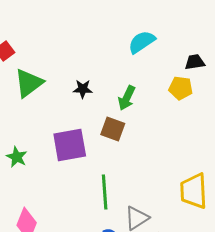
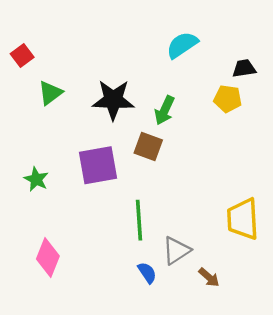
green triangle: (29, 83) -> (50, 93), size x0.7
black star: (83, 89) -> (113, 100), size x1.8

